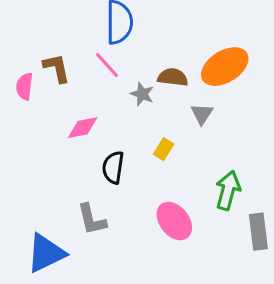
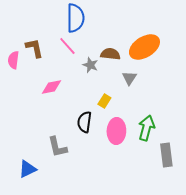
black semicircle: (113, 167) -> (84, 122), moved
pink ellipse: (174, 221) -> (116, 131), moved, turned 40
blue triangle: (46, 253) -> (27, 169), size x0.7

